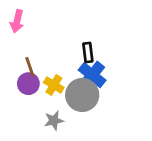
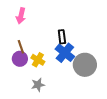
pink arrow: (17, 21) -> (21, 16), moved
gray circle: (82, 95) -> (85, 65), moved

